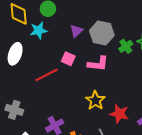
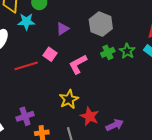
gray hexagon: (102, 33) -> (101, 24), moved
pink L-shape: (98, 64) -> (78, 64), turned 135

